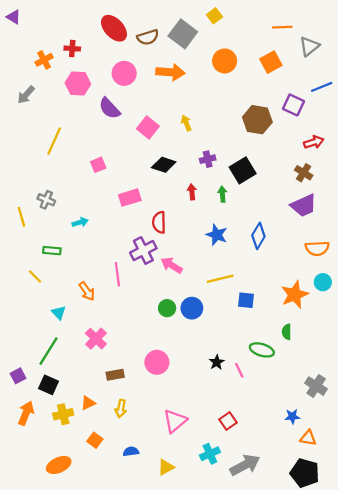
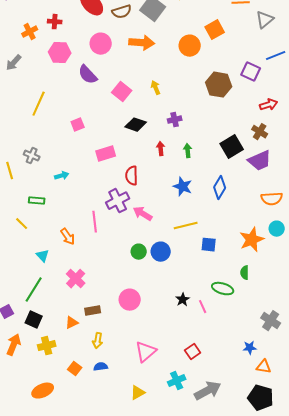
orange circle: (225, 61) -> (190, 46), moved
orange square: (271, 62) -> (215, 30), moved
black square: (243, 170) -> (232, 147), moved
orange triangle: (88, 403) -> (72, 323), moved
blue semicircle: (131, 451) -> (101, 367), moved

